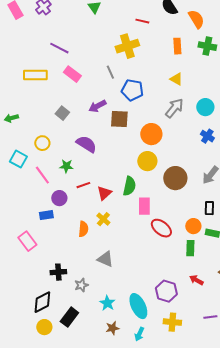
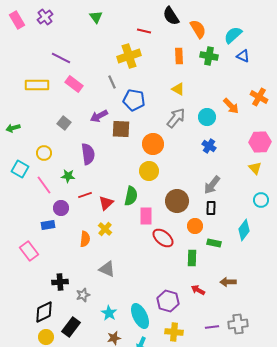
purple semicircle: (86, 144) -> (88, 154), turned 50
brown circle: (175, 178) -> (177, 201), moved
black rectangle: (209, 208) -> (211, 208), moved
orange circle: (193, 226) -> (195, 226), moved

